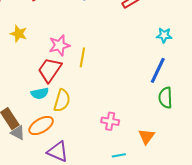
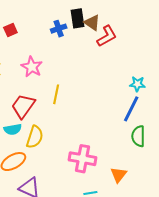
cyan star: (164, 35) -> (137, 84), moved
pink star: (59, 45) -> (32, 67), moved, turned -30
pink cross: (110, 121) -> (82, 159), size x1.5

